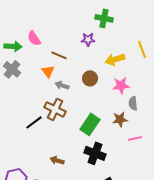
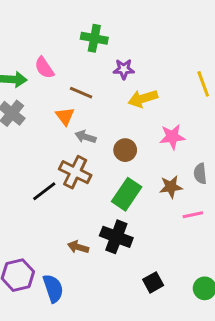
green cross: (104, 18) -> (94, 38), moved
yellow arrow: (115, 59) -> (143, 99), moved
brown circle: (90, 78) -> (125, 150), moved
gray semicircle: (133, 103) -> (200, 174), moved
black cross: (95, 153) -> (116, 237), moved

